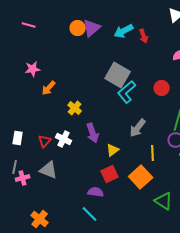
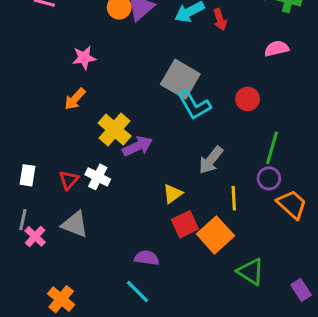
pink star: (33, 69) -> (84, 58), moved
cyan L-shape: (127, 92) -> (194, 105), turned -80
yellow cross: (75, 108) -> (115, 130), size x1.5
purple arrow: (93, 133) -> (138, 146), moved, turned -96
red square: (110, 174) -> (185, 224), moved
pink cross: (23, 178) -> (35, 236), turned -32

